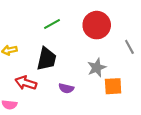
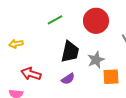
black trapezoid: (47, 59) -> (70, 52), moved
purple semicircle: (66, 88) -> (68, 79), turned -48

